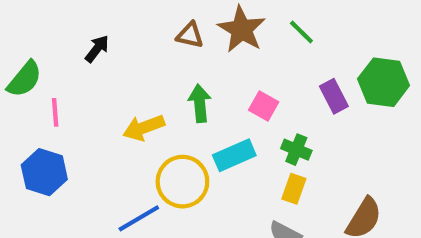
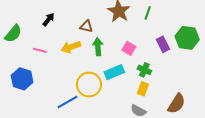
green line: (301, 32) -> (148, 13), turned 64
brown triangle: (190, 35) -> (86, 26), moved
pink line: (55, 112) -> (40, 50), moved, turned -72
yellow arrow: (144, 128) -> (71, 47), moved

